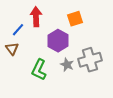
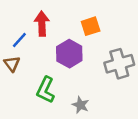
gray cross: (90, 60) -> (119, 64), moved
gray star: (67, 65) -> (81, 105), moved

